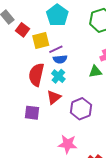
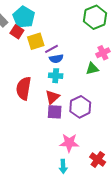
cyan pentagon: (57, 15) -> (24, 17), moved
red semicircle: (36, 75) -> (24, 88), moved
cyan cross: (58, 76) -> (56, 76), turned -32
purple square: (32, 113) -> (55, 112), moved

